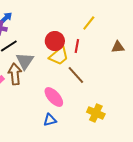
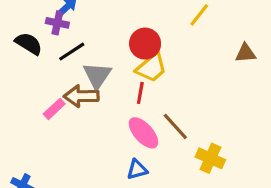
red line: (77, 46) -> (140, 93), moved
brown arrow: (15, 74) -> (81, 96), turned -85
brown line: (76, 75) -> (175, 126), moved

